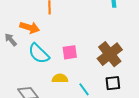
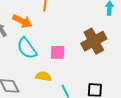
brown cross: (110, 54) -> (94, 41), moved

